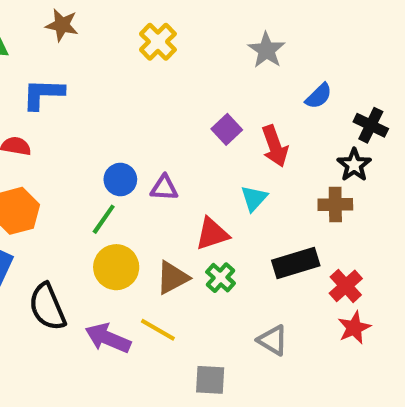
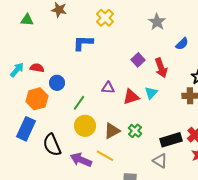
blue L-shape: (43, 94) -> (83, 43), moved
blue circle: (120, 179) -> (57, 83), moved
red triangle: (212, 234) -> (131, 97), moved
black rectangle: (296, 263) -> (171, 140), moved

